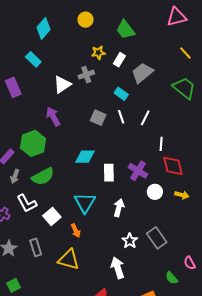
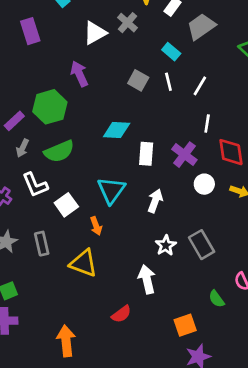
gray cross: (86, 75) -> (128, 23), turned -35
white line: (161, 144) -> (207, 124), moved

